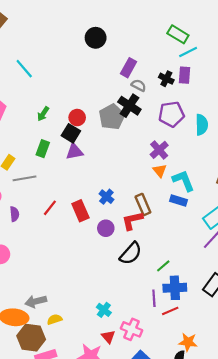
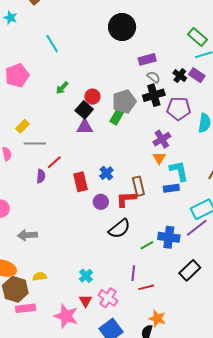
black circle: (96, 38) -> (122, 27), size x1.4
purple rectangle: (128, 68) -> (147, 59), turned 36
purple rectangle: (185, 75) -> (197, 75), turned -70
black cross: (129, 106) -> (154, 95), moved, turned 30
green rectangle: (43, 149) -> (117, 117), moved
blue rectangle: (179, 201) -> (171, 188), turned -35
red line: (50, 208) -> (54, 162), moved
purple semicircle: (14, 214) -> (41, 176), moved
blue cross: (175, 288) -> (169, 237), moved
gray arrow: (36, 301) -> (27, 235), moved

